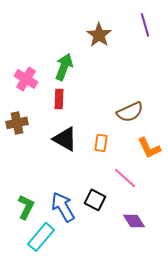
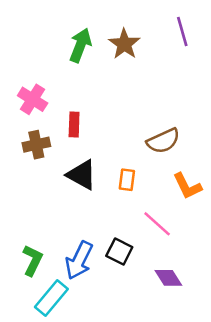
green arrow: (64, 67) -> (80, 45), moved
brown cross: (17, 123) -> (36, 145), moved
blue arrow: (63, 207) -> (79, 260), turned -124

